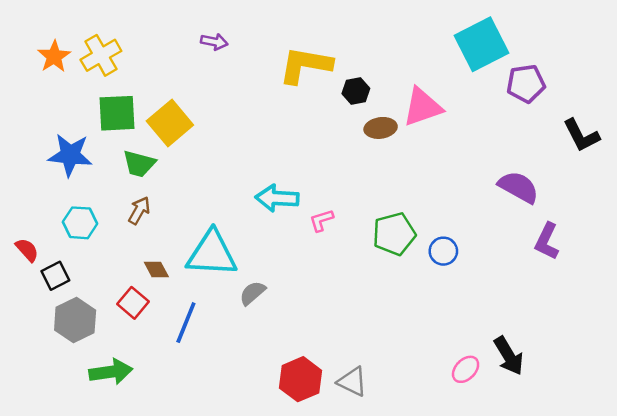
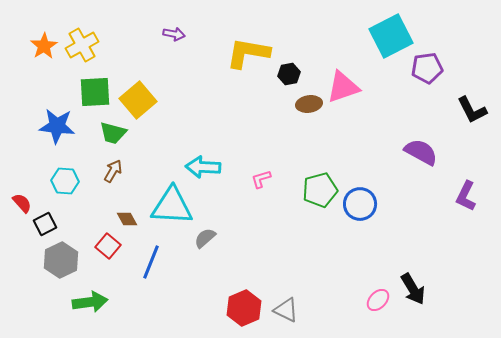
cyan arrow: (277, 198) -> (203, 167), moved
purple L-shape: (547, 241) -> (466, 196), moved
blue circle: (443, 251) -> (360, 204), size x1.4

